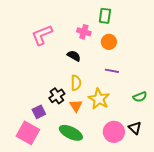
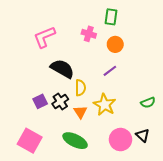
black semicircle: (74, 56) -> (62, 69), moved, size x1.6
purple line: (112, 71) -> (110, 71), moved, turned -48
purple square: (39, 112) -> (40, 101), moved

